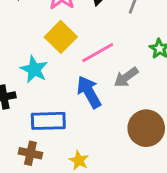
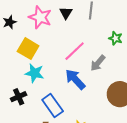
yellow square: (61, 37) -> (28, 49), moved
blue rectangle: (48, 121) -> (53, 106), turned 70

